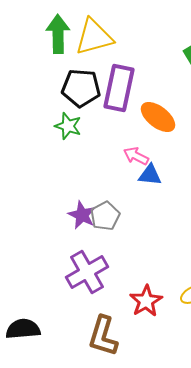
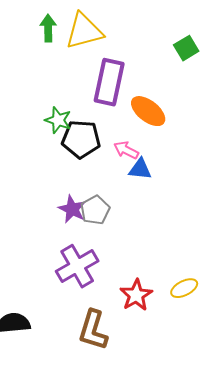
green arrow: (58, 34) -> (48, 28), size x0.7
black pentagon: (81, 88) -> (81, 139), moved

